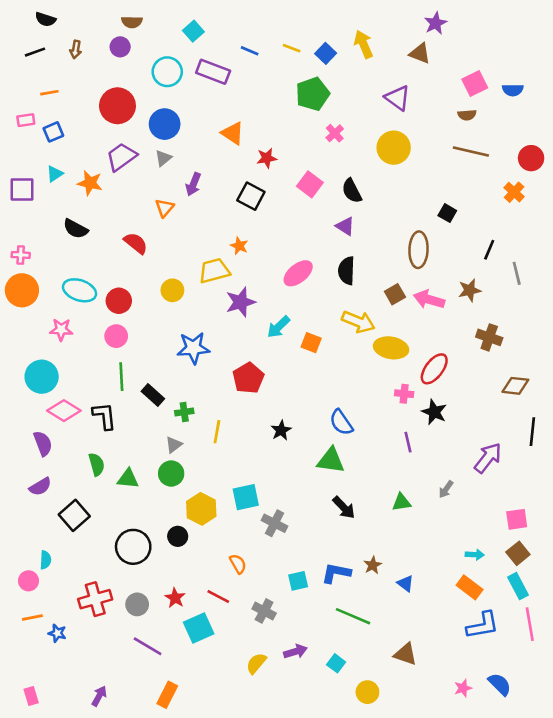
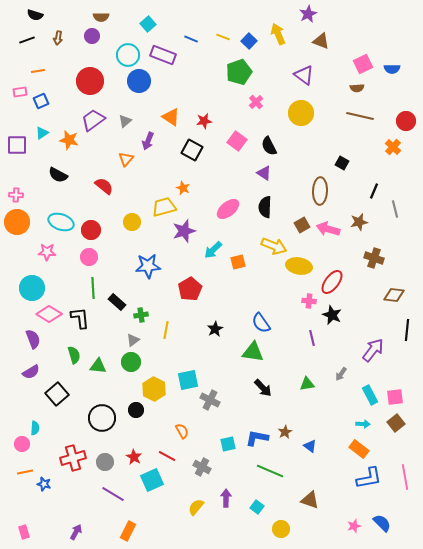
purple star: (436, 23) -> (308, 14), moved
blue circle: (165, 124) -> (139, 81), moved
orange triangle: (233, 133) -> (171, 117), moved
orange square: (311, 343) -> (238, 262), turned -35
cyan rectangle: (518, 586) -> (370, 395), moved
purple arrow: (295, 652) -> (226, 498), turned -72

